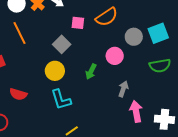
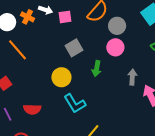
pink square: (78, 23) -> (65, 17), moved
gray circle: (134, 37) -> (117, 26), moved
gray square: (62, 44) -> (74, 48), moved, turned 30

